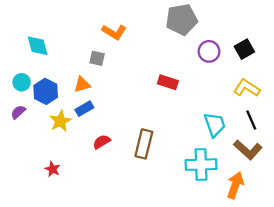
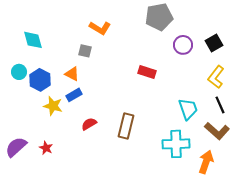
orange triangle: (82, 85) -> (72, 74), turned 42
yellow L-shape: (247, 88) -> (216, 77), turned -85
purple semicircle: (18, 112) -> (16, 147), moved, size x1.6
yellow star: (60, 121) -> (53, 106), turned -30

